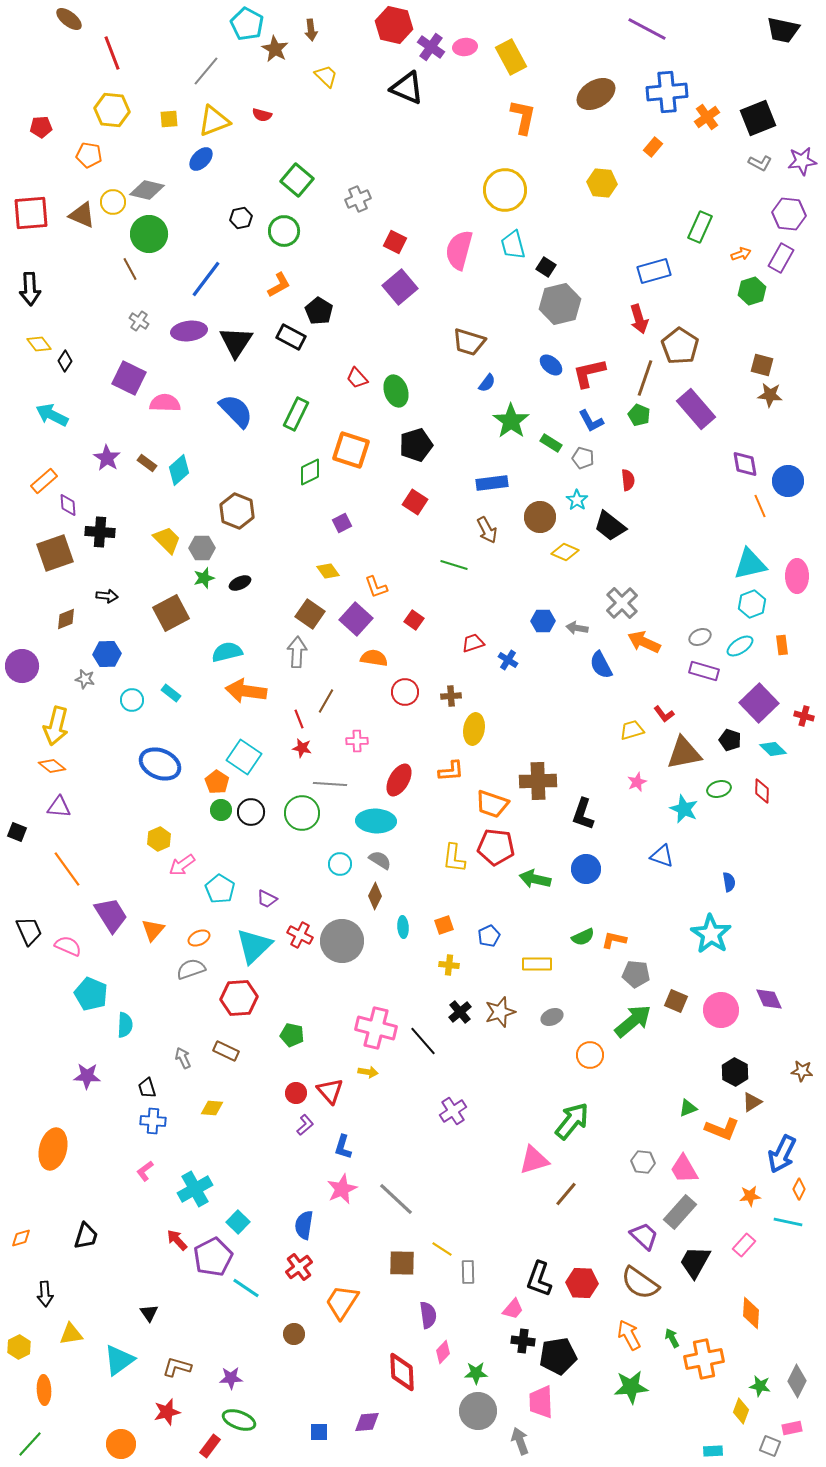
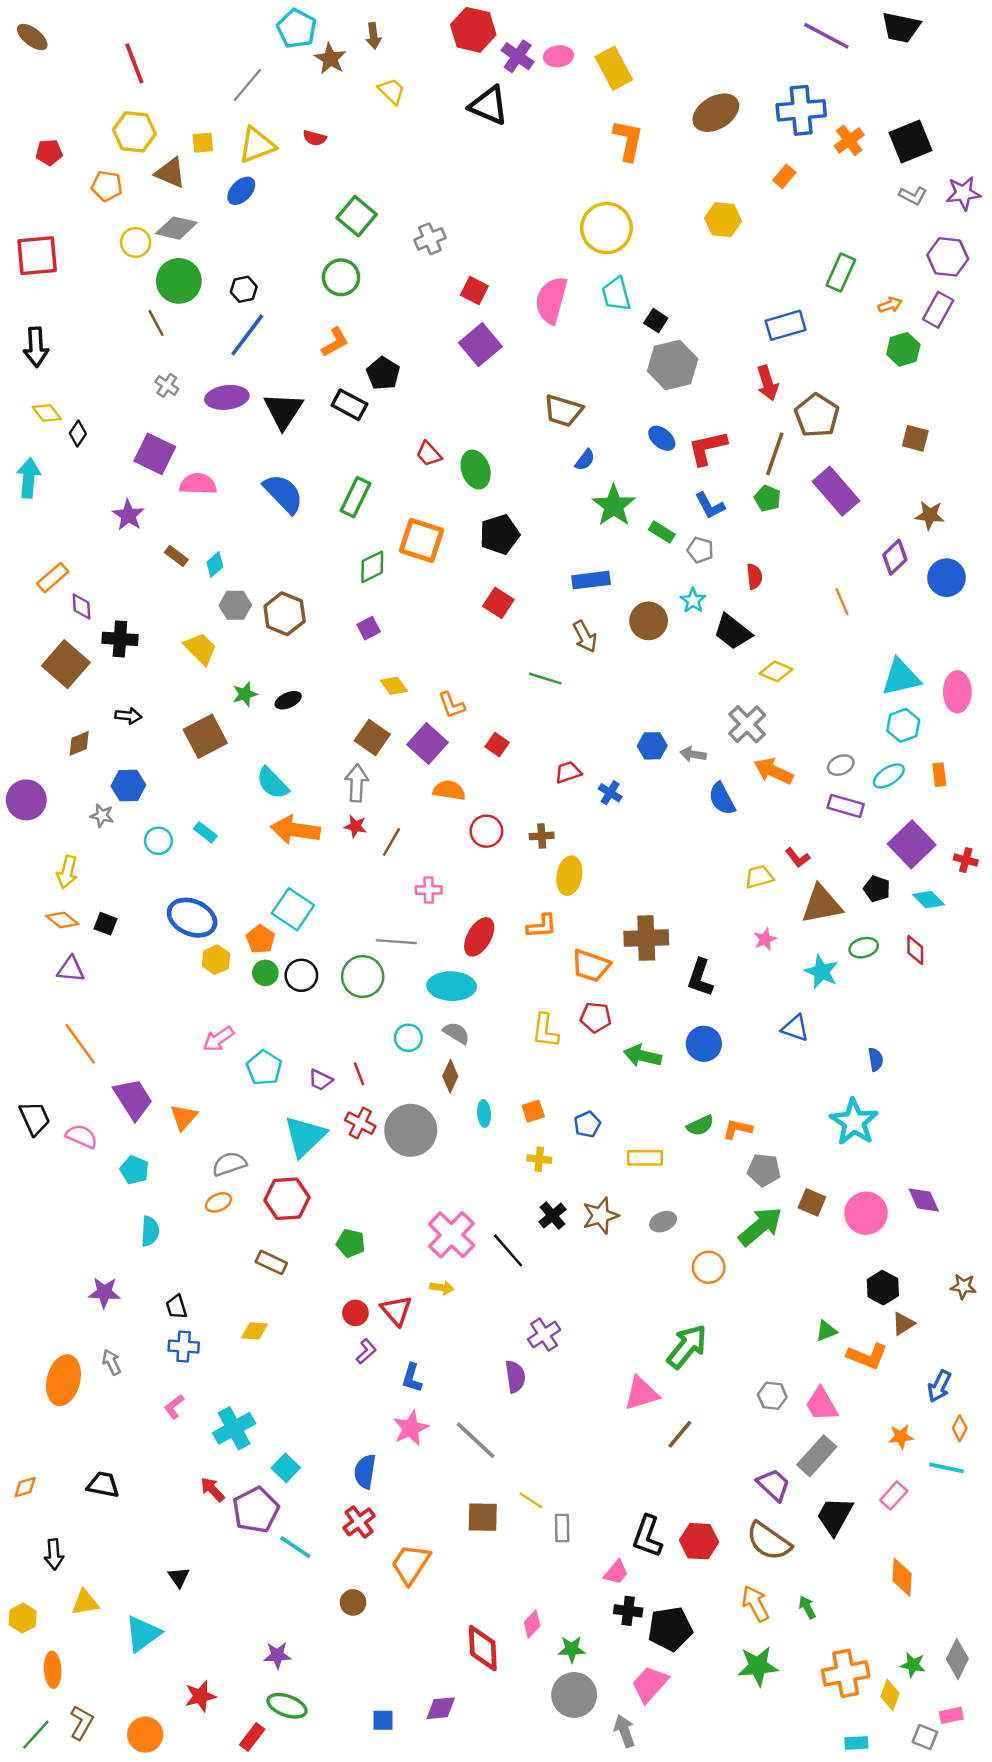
brown ellipse: (69, 19) -> (32, 37), moved
purple line: (647, 29) -> (826, 36), moved
black trapezoid: (783, 30) -> (901, 27), moved
brown triangle: (82, 215) -> (170, 173), moved
black hexagon: (241, 218) -> (244, 289), moved
brown star: (770, 395) -> (930, 515), moved
cyan arrow: (52, 415) -> (29, 478), moved, turned 68
purple star: (107, 458) -> (128, 515), moved
purple diamond: (745, 464) -> (895, 557), turned 56
cyan diamond: (179, 470) -> (215, 564), size x0.7
orange line: (760, 506) -> (842, 602), moved
purple square: (342, 523) -> (369, 628), moved
gray hexagon: (202, 548) -> (235, 605), moved
yellow diamond: (565, 552) -> (776, 671), moved
brown square: (55, 553) -> (66, 664), turned -30
cyan semicircle: (227, 652) -> (273, 783), turned -120
red line: (299, 719) -> (359, 1074), moved
yellow arrow: (56, 726) -> (67, 872), size x0.7
red star: (302, 748) -> (355, 826), moved
black square: (17, 832) -> (106, 924), moved
yellow hexagon: (159, 839) -> (216, 960), moved
red pentagon: (496, 847) -> (596, 1017), size x0.7
orange ellipse: (199, 938) -> (218, 1202), moved
cyan pentagon: (91, 994) -> (134, 1170), moved, size x0.7
pink cross: (376, 1028) -> (452, 1235), turned 30
gray arrow: (183, 1058) -> (112, 1362), moved
blue arrow: (782, 1154) -> (939, 1386), size x0.7
black trapezoid: (86, 1236) -> (103, 1485), turned -96
purple semicircle: (428, 1315) -> (515, 1377), moved
orange cross: (704, 1359) -> (846, 1673), moved
brown L-shape: (177, 1367) -> (82, 1723), moved, turned 104
pink trapezoid: (541, 1402) -> (650, 1684), turned 44

